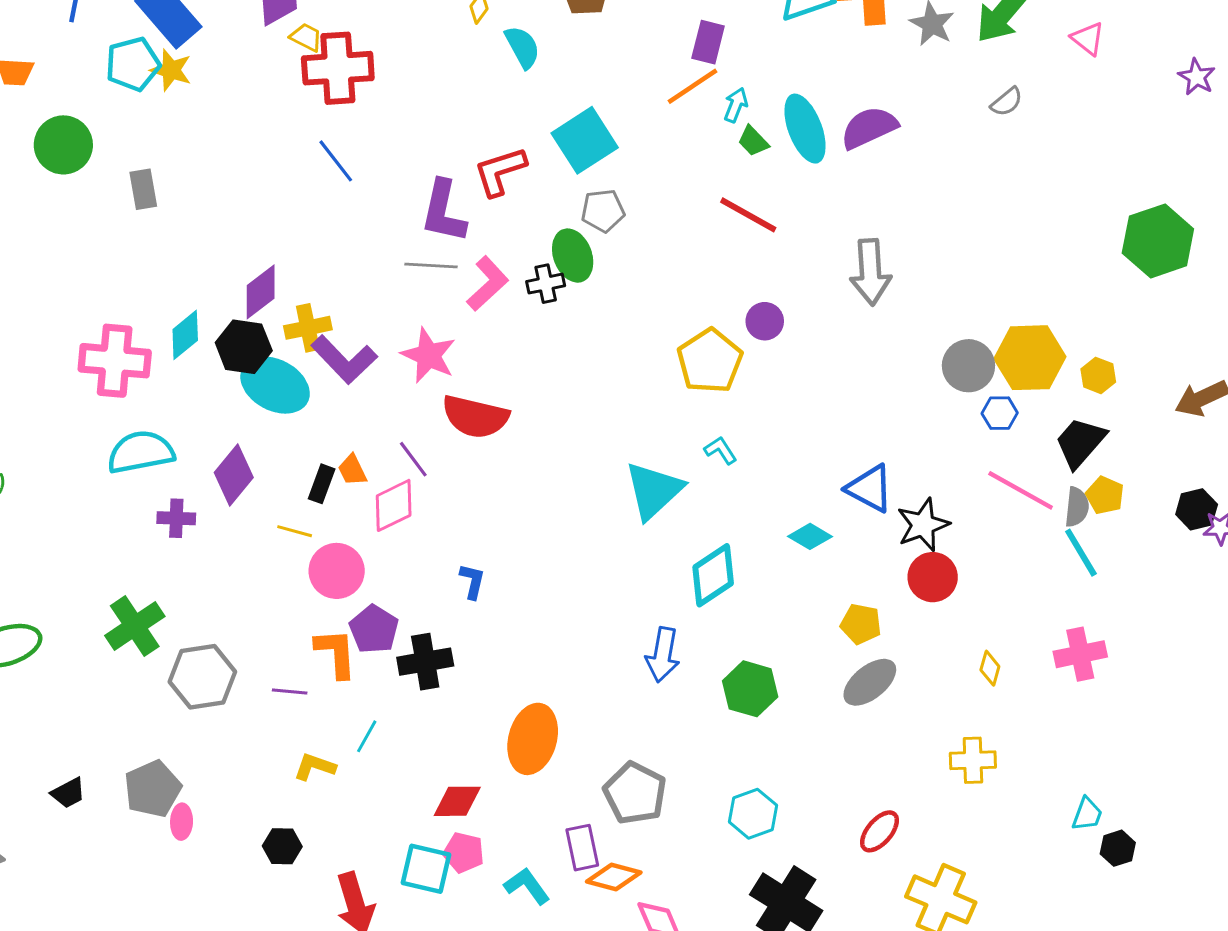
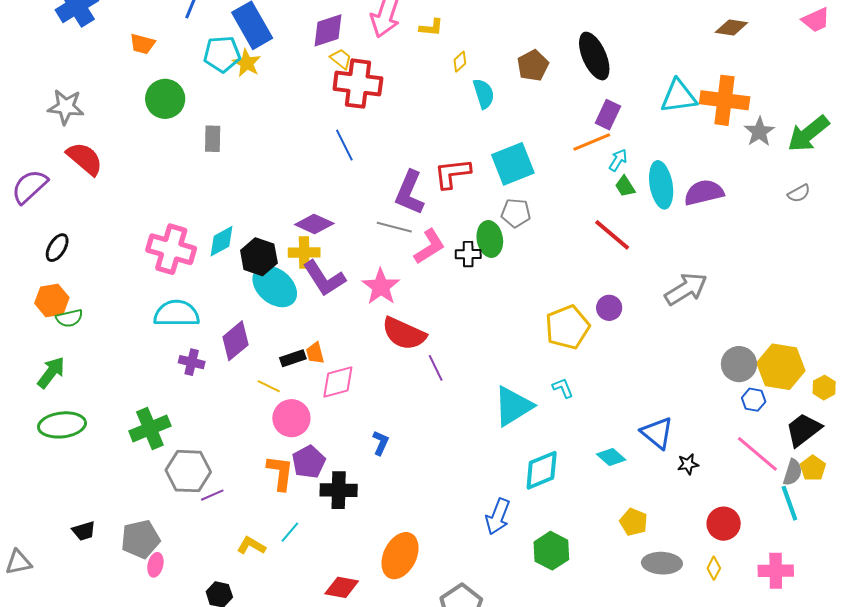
gray arrow: (870, 272) -> (686, 289), turned -129
purple diamond: (261, 292) -> (314, 224), moved, turned 51
purple line: (413, 459) -> (436, 368), moved
black rectangle: (322, 484) -> (293, 358), turned 40
black star: (923, 525) -> (688, 464), size x0.6
red circle: (933, 577) -> (724, 524), moved
gray ellipse: (870, 682) -> (662, 563), moved, turned 30
purple line: (290, 692) -> (212, 495), moved, turned -40

